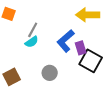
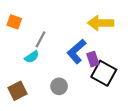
cyan semicircle: (32, 42) -> (32, 57), moved

